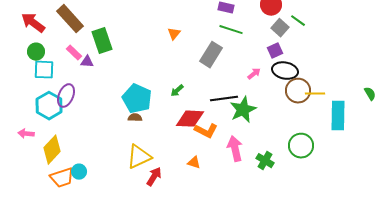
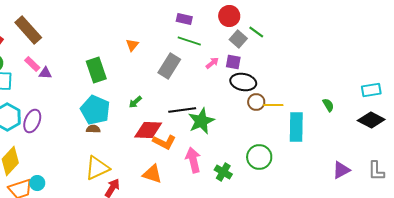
green rectangle: (102, 41) -> (96, 70), moved
purple square: (275, 51) -> (233, 62), turned 35
pink arrow: (254, 74) -> (212, 63), moved
brown circle: (298, 91) -> (256, 102), size x0.7
purple ellipse: (66, 96) -> (32, 121), moved
orange triangle: (194, 163) -> (152, 174), size x1.5

